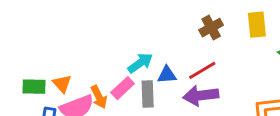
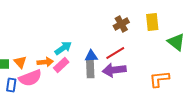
cyan arrow: (140, 63) -> (63, 48), moved
gray rectangle: (148, 94) -> (90, 69), moved
orange arrow: (99, 97) -> (45, 62), moved, turned -70

